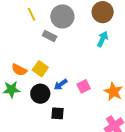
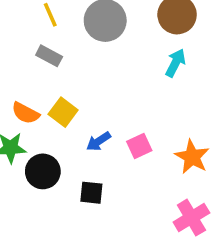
gray rectangle: (50, 36) -> (49, 56), moved
black circle: (40, 94) -> (43, 171), moved

